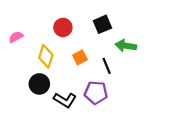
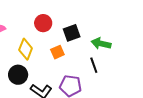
black square: (102, 24) -> (72, 33), moved
black line: (107, 66) -> (94, 65), moved

